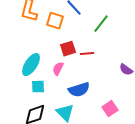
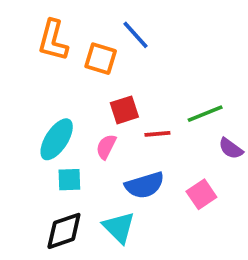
green line: (101, 24) -> (205, 114), moved, turned 30
red line: (87, 54) -> (157, 134), moved
pink square: (110, 109) -> (201, 194), moved

